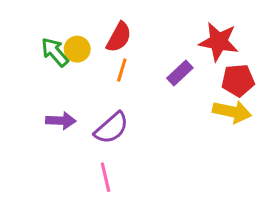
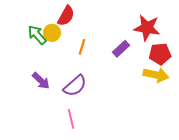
red semicircle: (119, 37) -> (66, 16), moved
purple arrow: (61, 121) -> (41, 81), turned 42

